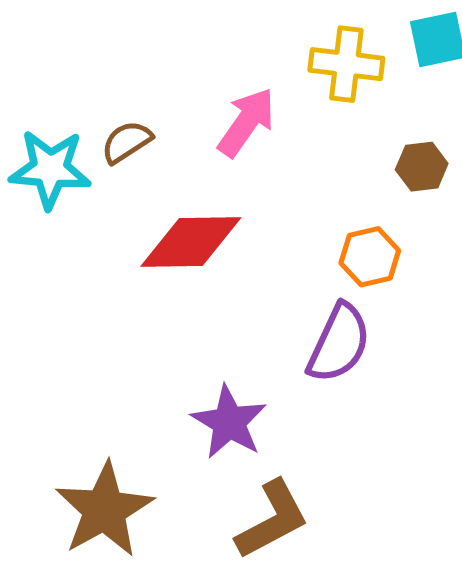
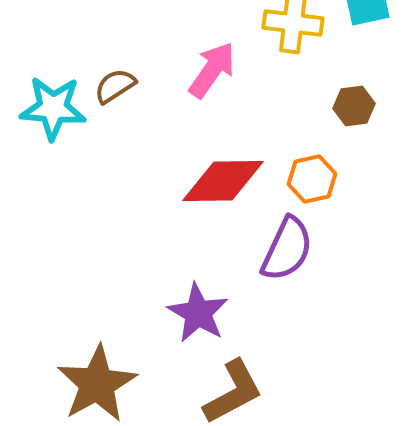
red diamond: (191, 242) -> (223, 181), moved

